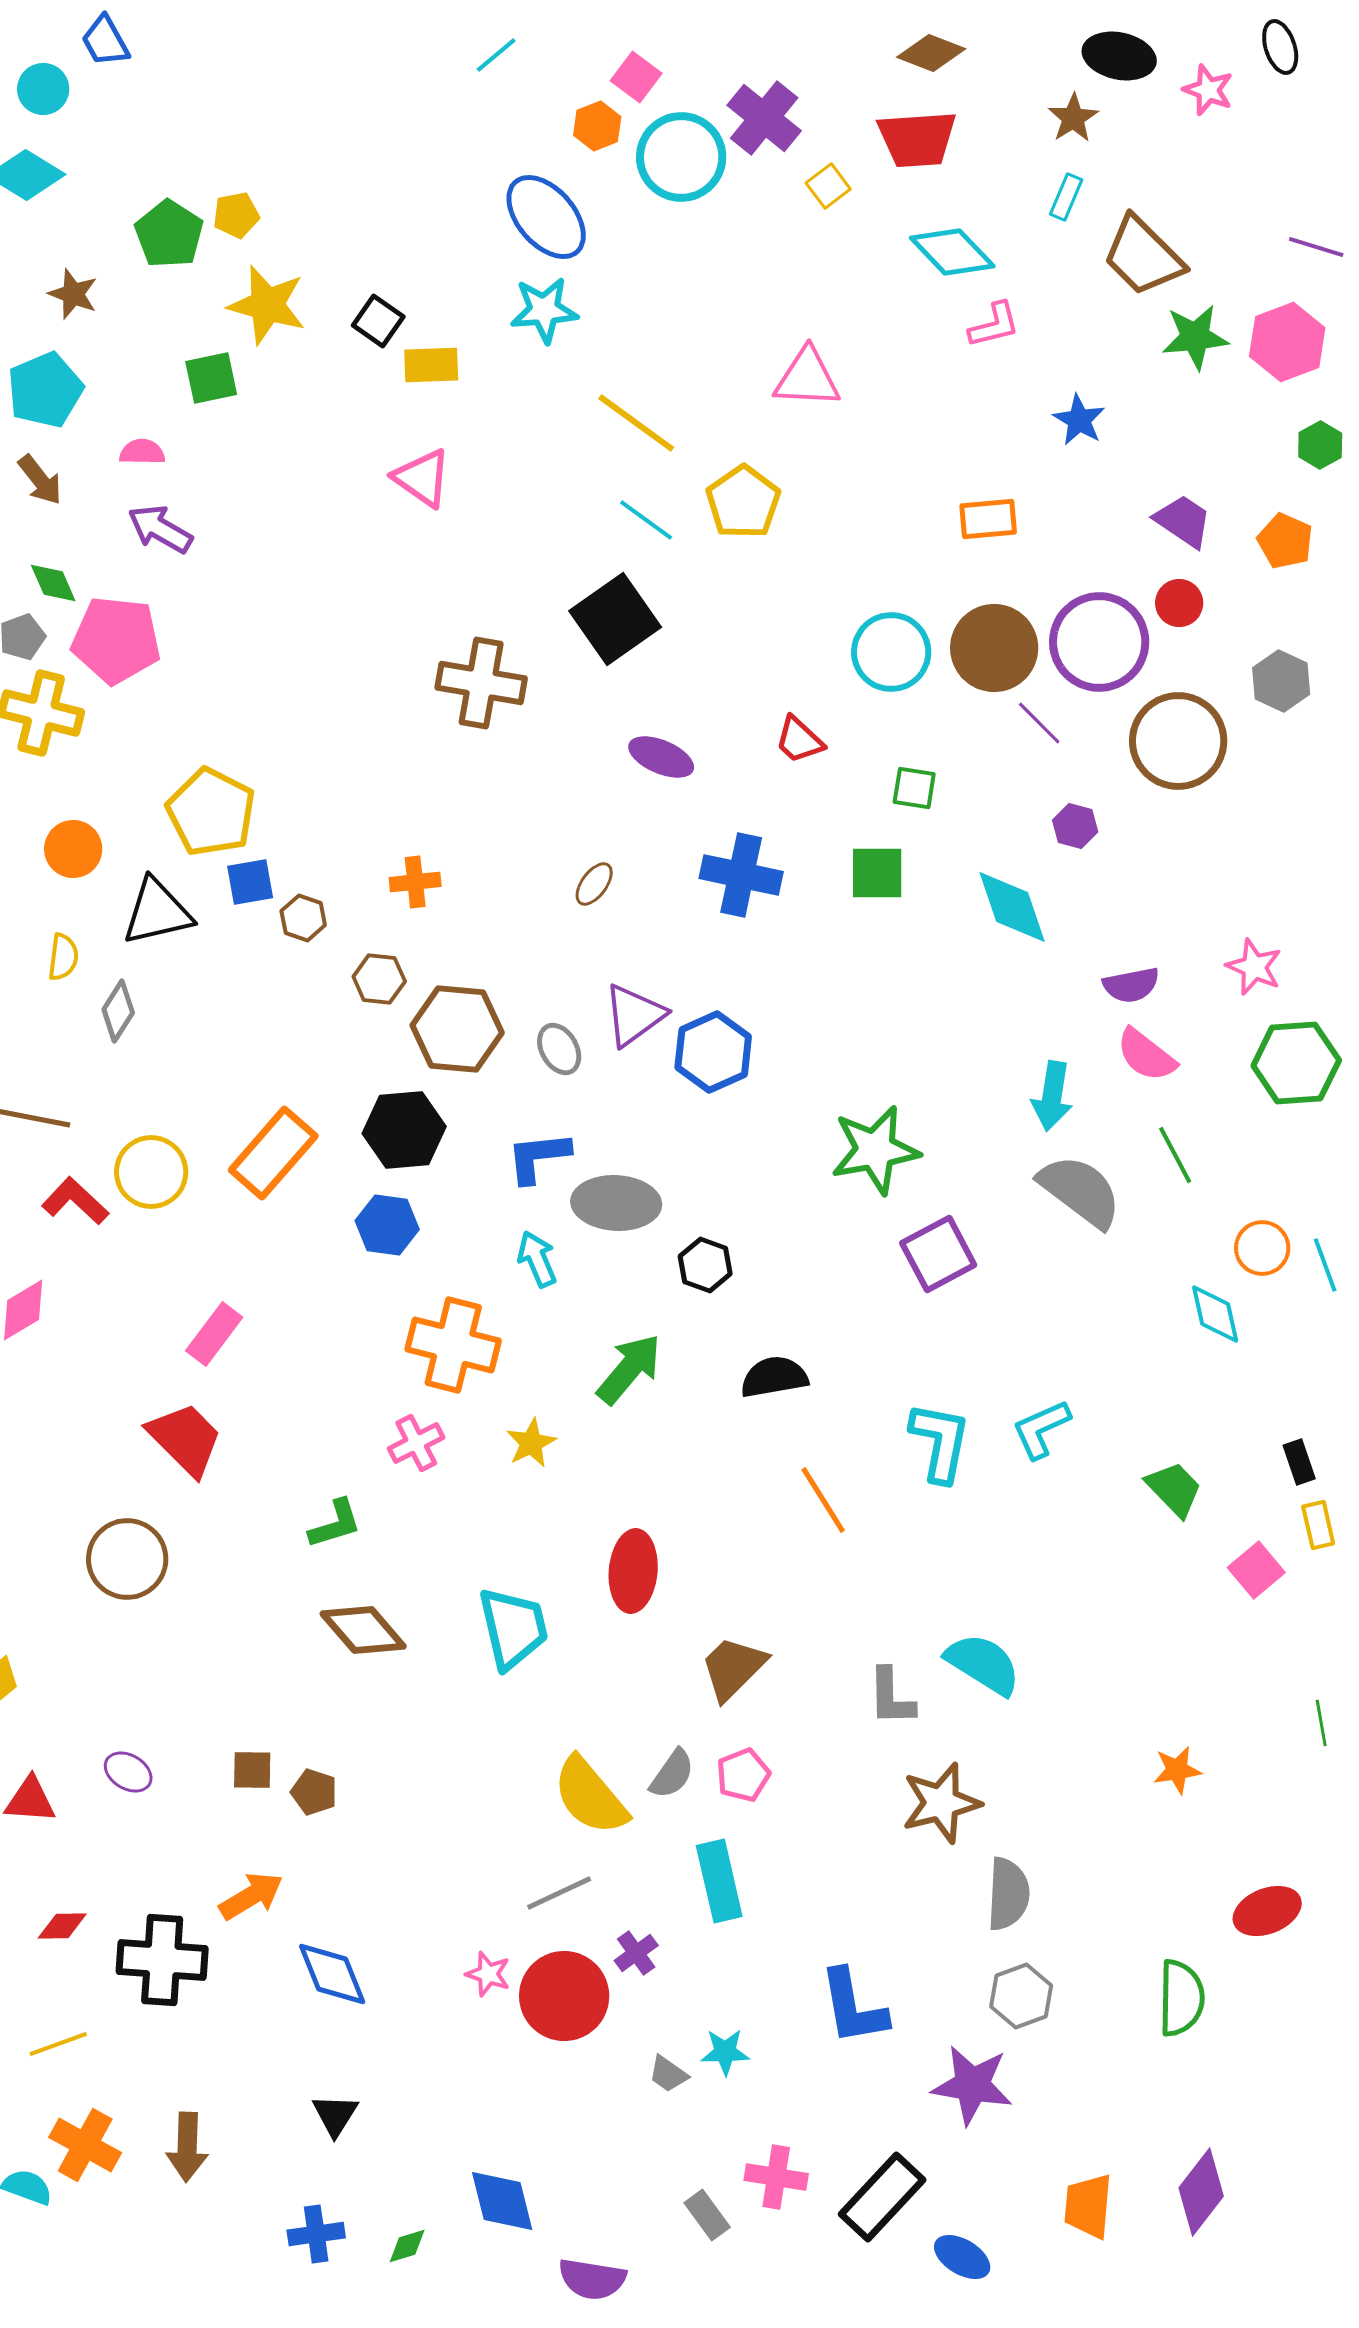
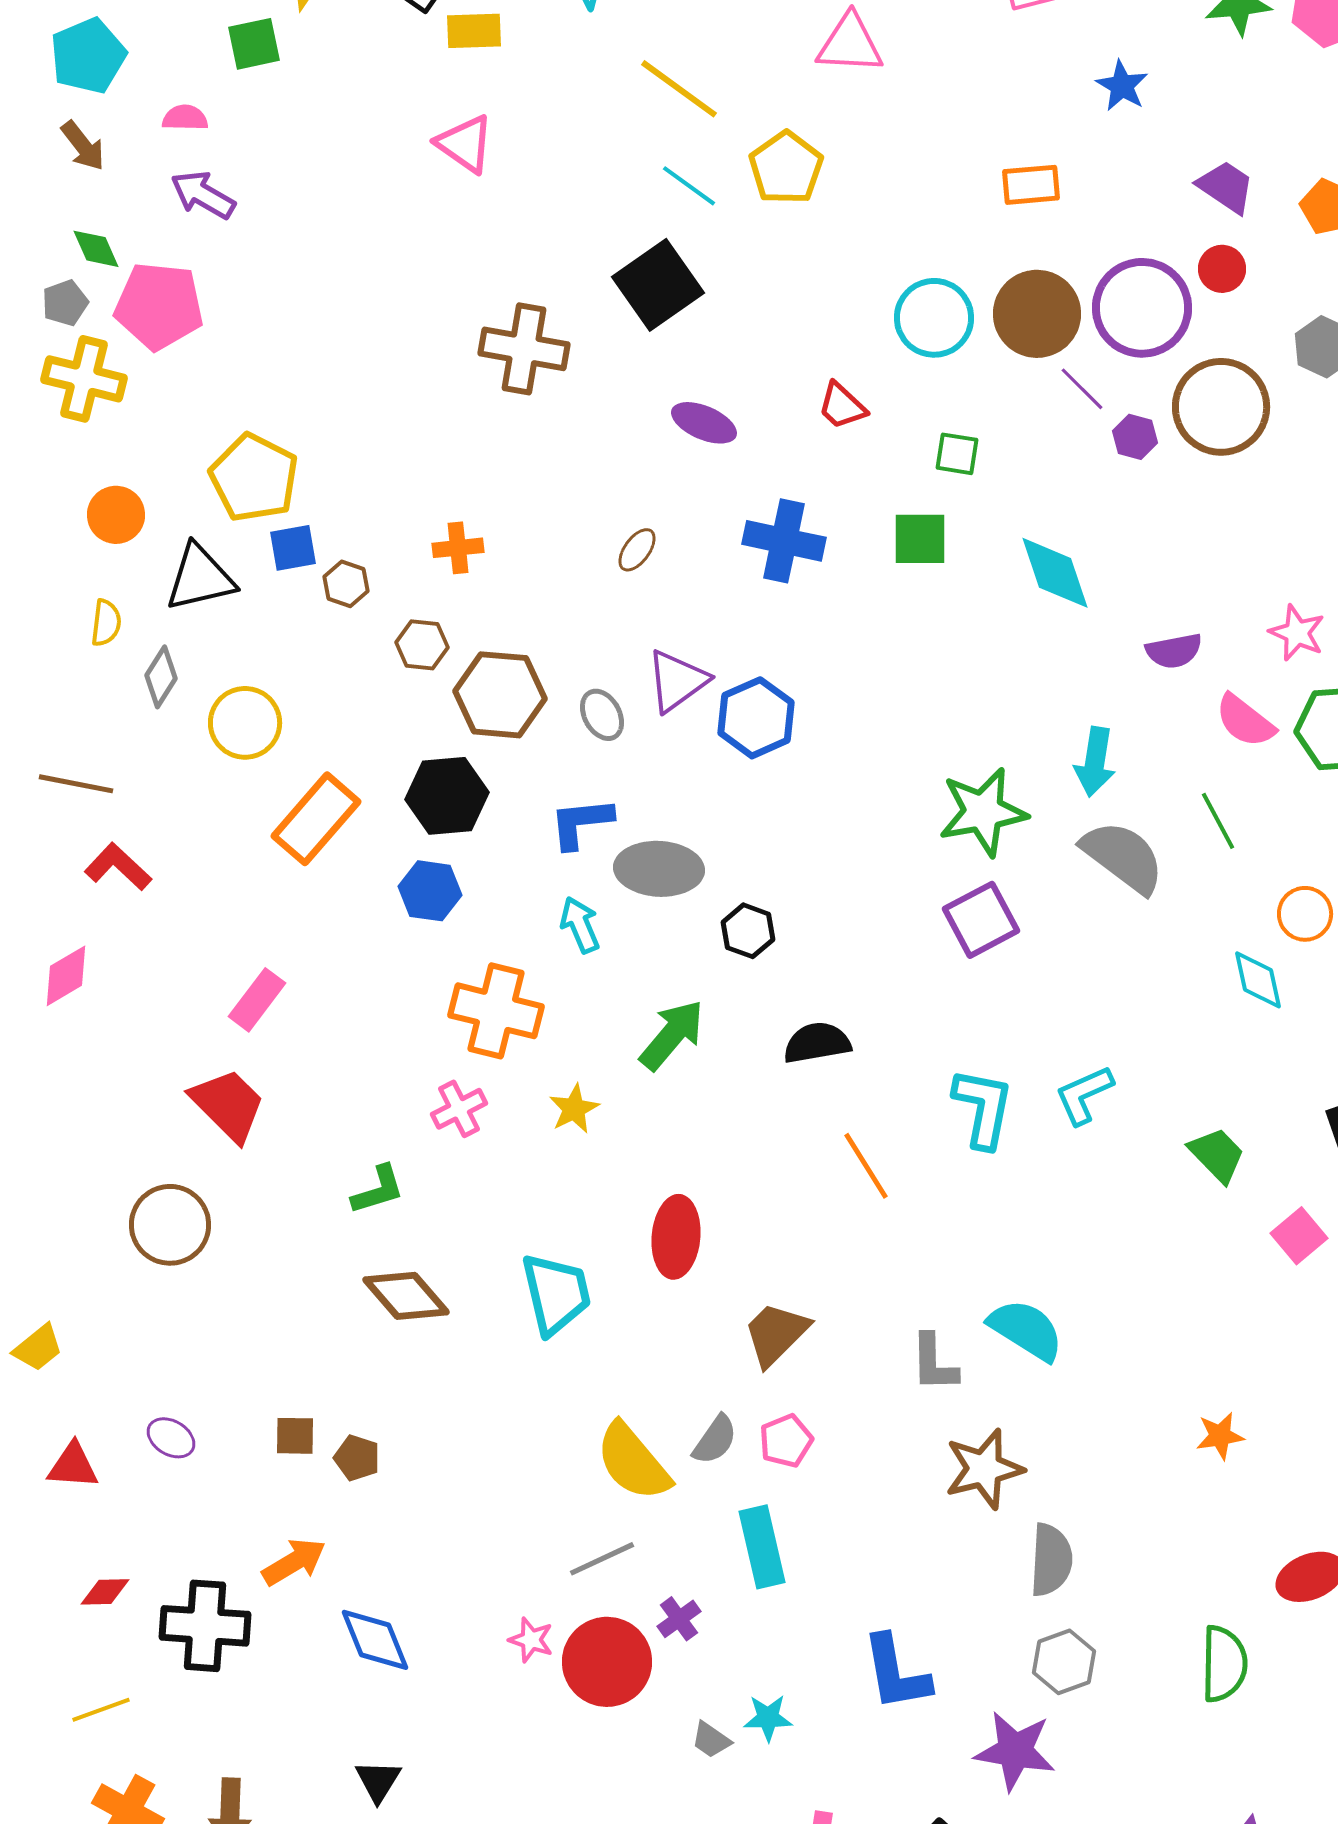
purple hexagon: (1075, 826) -> (1135, 437), moved
pink semicircle: (1146, 1055) -> (1245, 721), moved
green star: (875, 1150) -> (983, 812), moved
yellow circle: (151, 1172) -> (245, 723), moved

